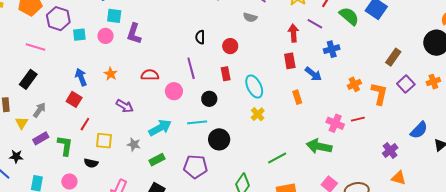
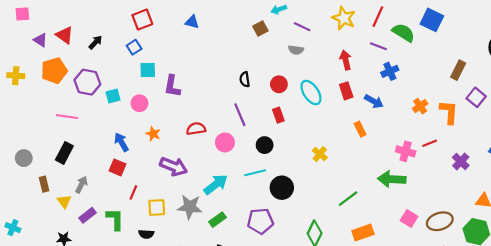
purple line: (315, 24) -> (378, 46), moved
pink circle: (105, 36) -> (139, 103), moved
cyan ellipse: (254, 87) -> (311, 93), moved
purple arrow: (125, 106) -> (174, 166), size x1.4
gray star: (134, 144) -> (190, 207), size x1.6
purple cross: (390, 151) -> (461, 161), moved

